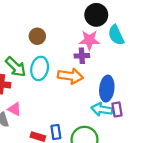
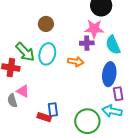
cyan semicircle: (116, 35) -> (113, 45), moved
orange arrow: (70, 76) -> (76, 62), size x0.7
cyan arrow: (102, 109) -> (112, 111), moved
blue rectangle: (56, 132) -> (53, 110), moved

